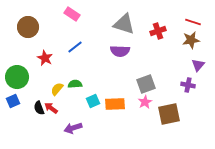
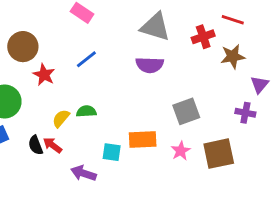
red line: (193, 22) -> (233, 20), moved
brown circle: (28, 27) -> (23, 47), moved
brown star: (191, 40) -> (233, 56), moved
cyan square: (93, 101) -> (112, 152), moved, turned 32
pink star: (145, 102) -> (181, 151), moved
purple arrow: (73, 128) -> (83, 173), turned 36

